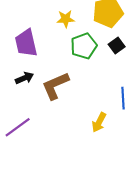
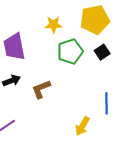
brown L-shape: (55, 86) -> (41, 89), size x0.7

